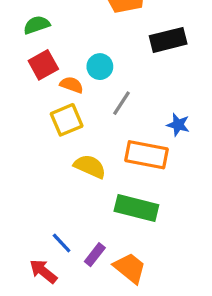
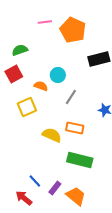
red square: (43, 65) -> (14, 74), moved
yellow square: (67, 120) -> (27, 107), moved
orange rectangle: (146, 155) -> (75, 128), moved, size x0.7

